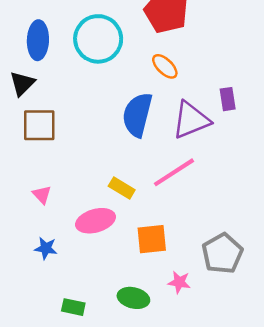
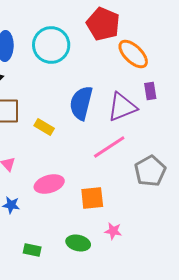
orange ellipse: (165, 66) -> (133, 54), moved, size x1.5
yellow rectangle: (122, 188) -> (44, 127), moved
gray pentagon: (222, 253) -> (150, 171), moved

